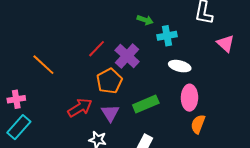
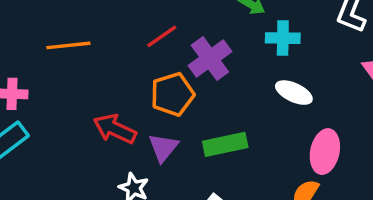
orange line: (43, 65) -> (68, 45), turned -60
pink ellipse: (189, 98) -> (325, 152), moved
red arrow: (80, 108) -> (115, 129), turned -135

